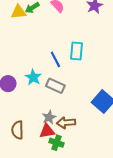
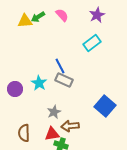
cyan rectangle: (77, 51) -> (92, 43), moved, turned 48
gray rectangle: (55, 86) -> (64, 80), moved
gray star: (49, 117) -> (54, 112), moved

